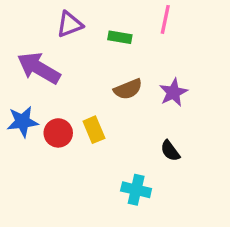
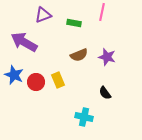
purple star: (173, 92) -> (107, 57), turned -30
blue star: (23, 122) -> (14, 75), turned 30

